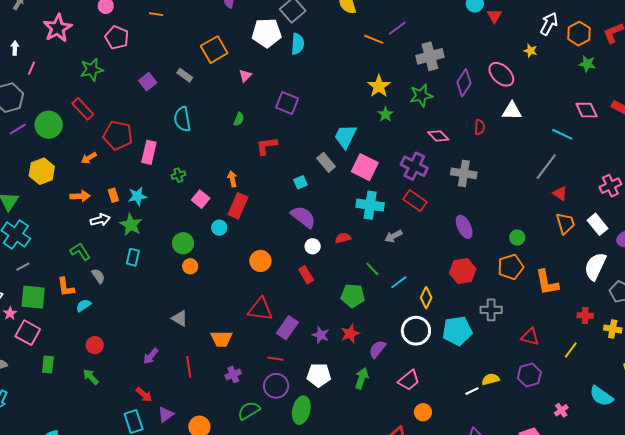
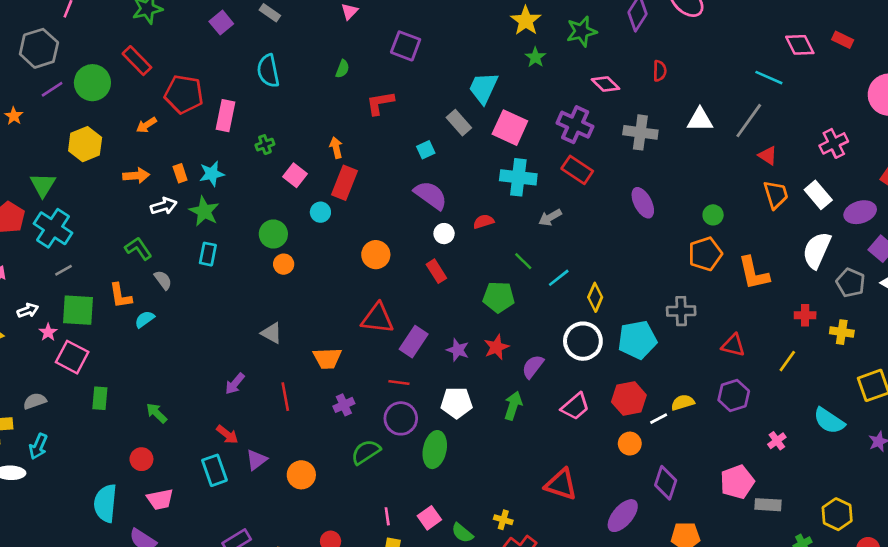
white triangle: (512, 111) -> (700, 120), moved
red hexagon: (463, 271) -> (629, 398), moved
red circle: (95, 345) -> (141, 459), moved
orange circle: (423, 412) -> (630, 444), moved

